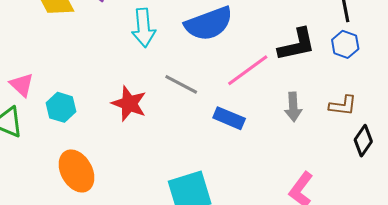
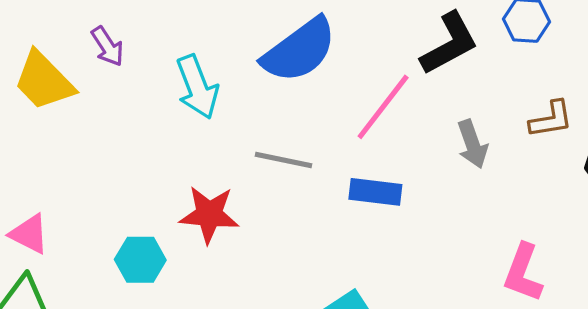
cyan hexagon: (61, 107) -> (140, 260), moved

